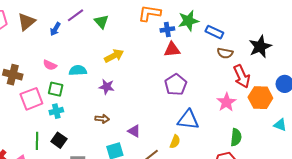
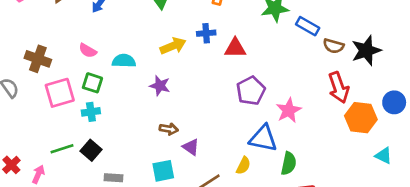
blue cross: (167, 29) -> (206, 33), moved
red triangle: (172, 50) -> (235, 48), moved
brown semicircle: (225, 53) -> (333, 46), moved
pink star: (226, 102) -> (289, 110), moved
brown arrow: (102, 119) -> (169, 129), moved
green semicircle: (236, 137) -> (289, 163), moved
green line: (37, 141) -> (62, 149), turned 66

